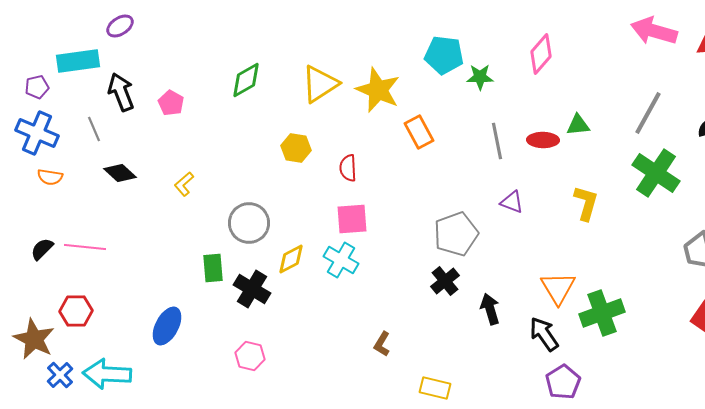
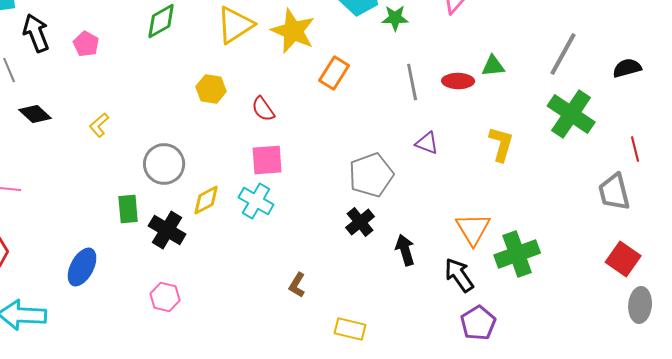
orange rectangle: (419, 132) -> (334, 73), turned 60
red semicircle: (348, 168) -> (263, 109), turned -32

